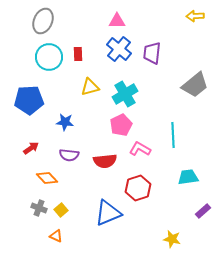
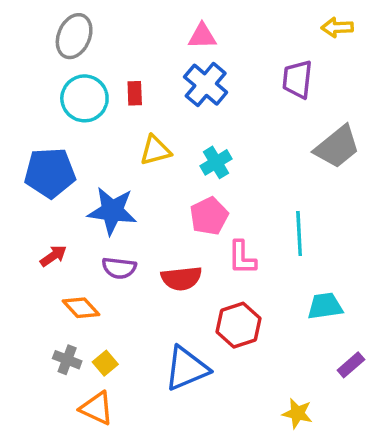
purple trapezoid: (152, 53) -> (297, 79), moved
cyan cross: (125, 94) -> (216, 162), size x0.7
blue star: (65, 122) -> (112, 211), size x1.6
pink L-shape: (140, 149) -> (242, 258), turned -120
orange triangle: (56, 236) -> (97, 408), size x1.5

